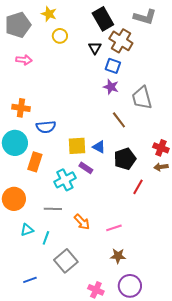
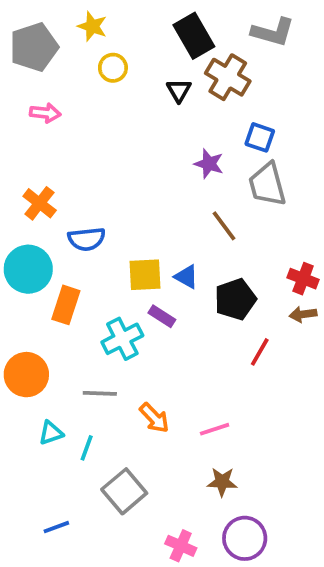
blue square: (113, 66) -> (260, 137), moved
orange cross: (21, 108) -> (40, 203), turned 30

